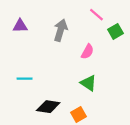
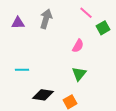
gray arrow: (61, 30) -> (46, 19), moved
green triangle: (89, 83) -> (79, 74), turned 35

